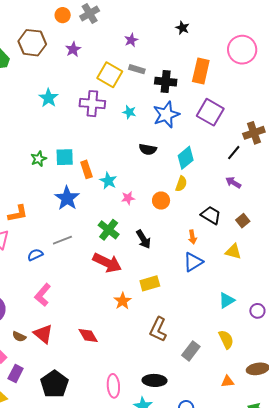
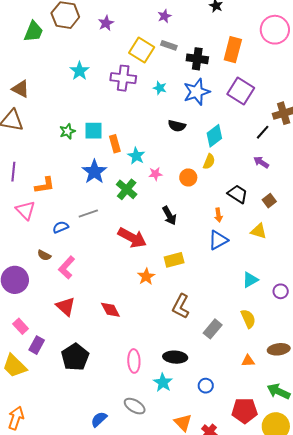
green cross: (109, 230) -> (127, 189), moved
brown semicircle: (19, 337) -> (44, 255), moved

